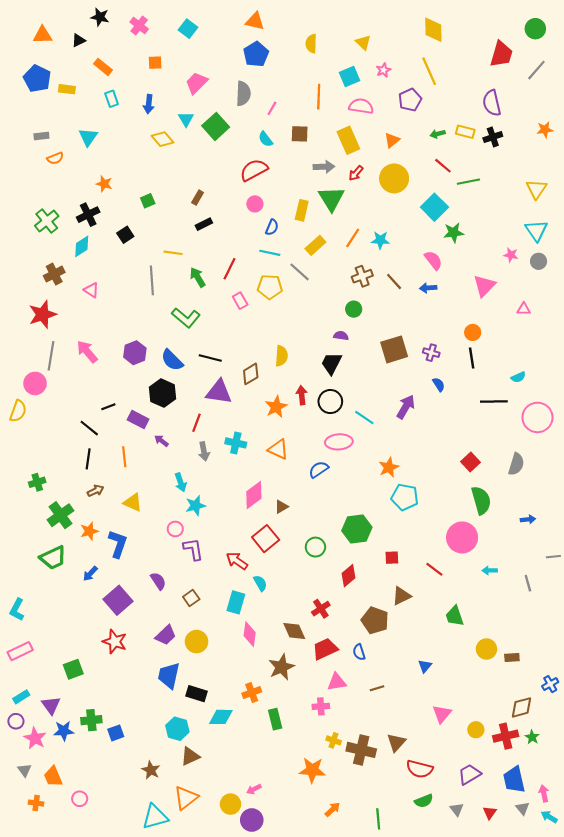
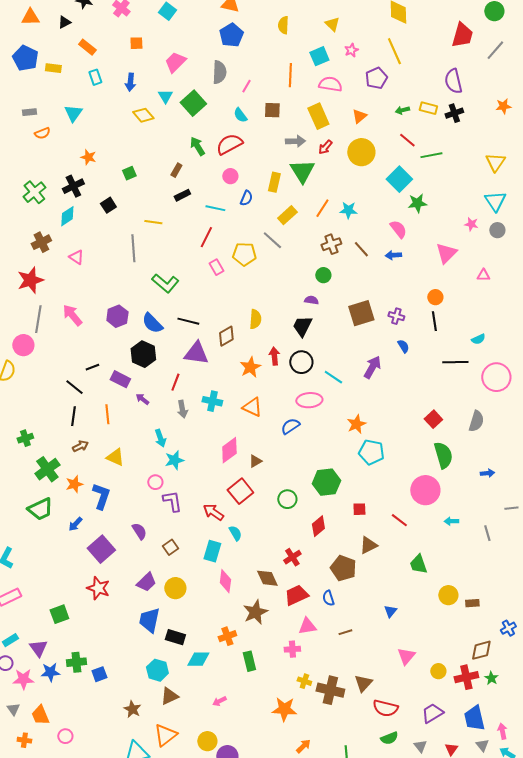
cyan line: (270, 253) -> (215, 208), moved
green arrow: (198, 277) -> (197, 146), moved
pink star: (35, 738) -> (23, 679), turned -30
pink arrow: (254, 789) -> (219, 701), moved

